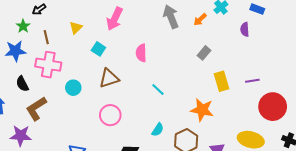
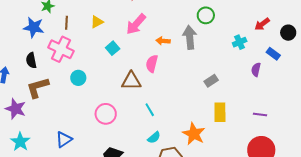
orange arrow: (200, 20) -> (163, 41), moved, turned 32
brown triangle: (109, 78) -> (131, 81), moved
purple line: (252, 81) -> (260, 115), moved
cyan line: (158, 90) -> (150, 110), moved
cyan semicircle: (158, 130) -> (154, 138), moved

